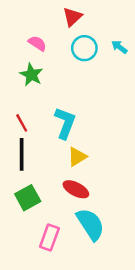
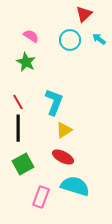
red triangle: (72, 17) -> (84, 14), moved
cyan semicircle: (90, 224) -> (75, 186), turned -40

